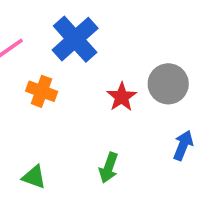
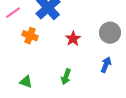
gray circle: (168, 84) -> (110, 33), moved

